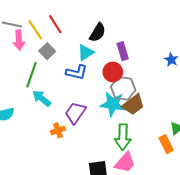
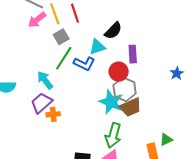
pink arrow: (19, 40) -> (37, 20), turned 42
green line: (31, 75) -> (64, 58), moved
purple trapezoid: (75, 113) -> (41, 103), moved

